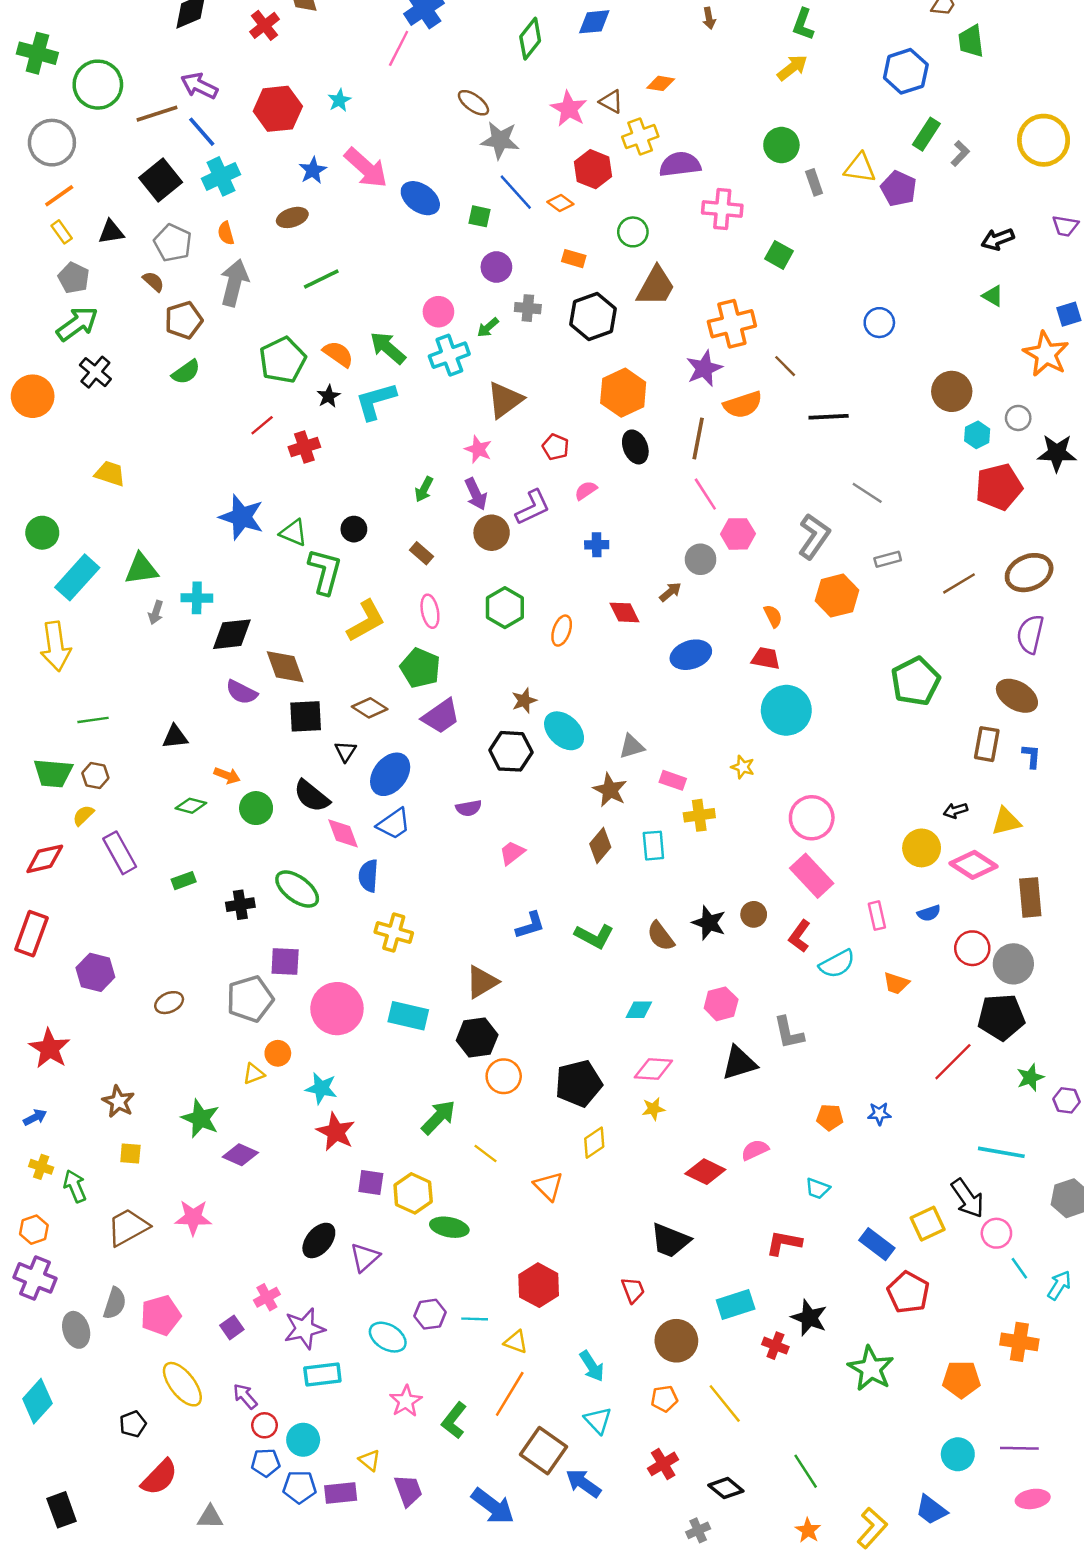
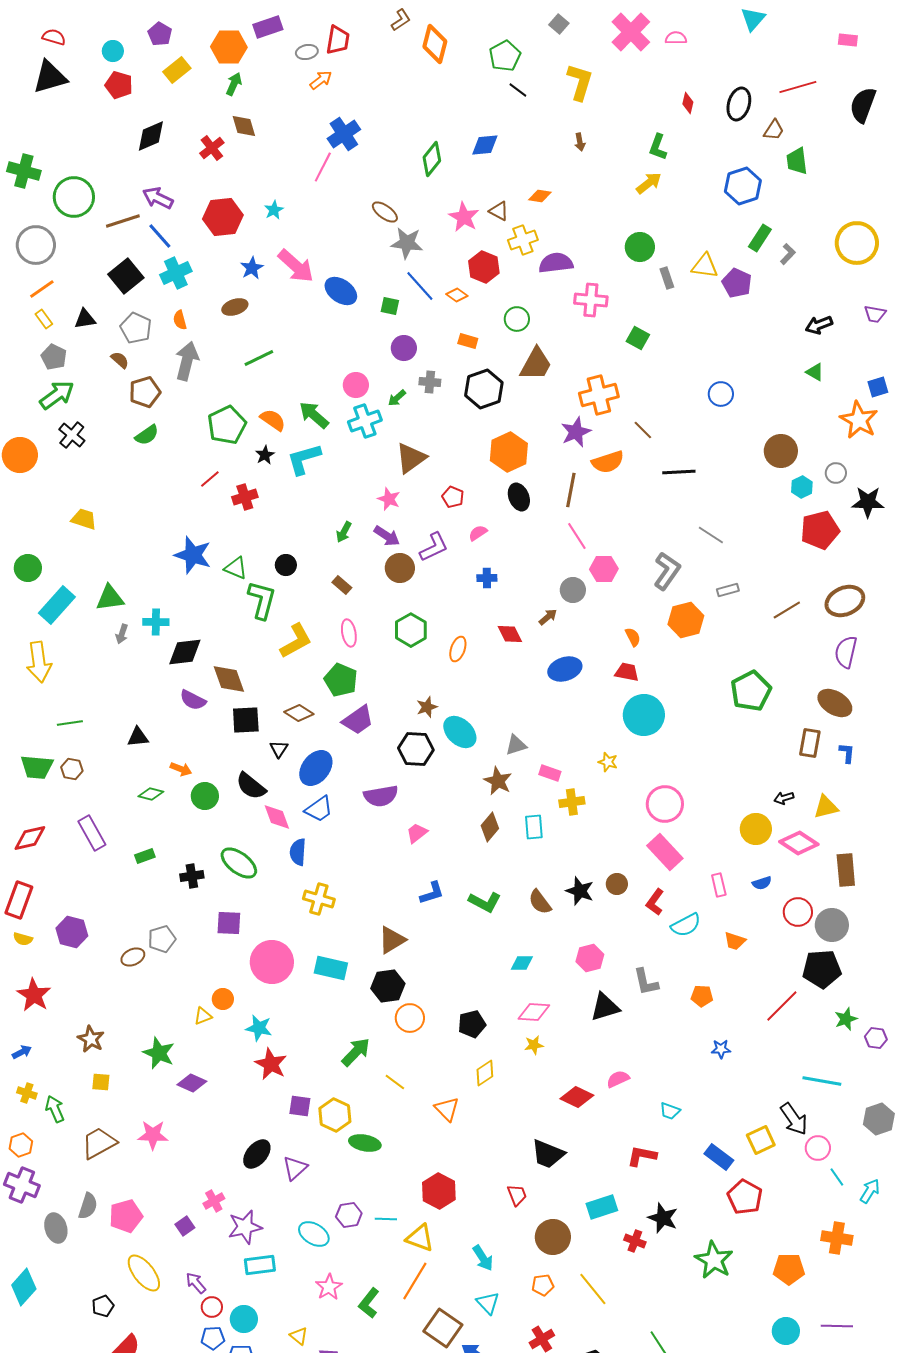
purple arrow: (476, 494) -> (387, 536), turned -32
purple semicircle: (469, 808) -> (381, 796), size x1.6
yellow semicircle: (83, 815) -> (23, 939), moved, turned -120
gray pentagon: (250, 999) -> (162, 939), moved, size x0.7
black pentagon: (579, 1083) -> (472, 1024), size x0.7
orange pentagon: (830, 1117) -> (702, 996), moved
yellow triangle: (516, 1342) -> (420, 1238), size x1.4

